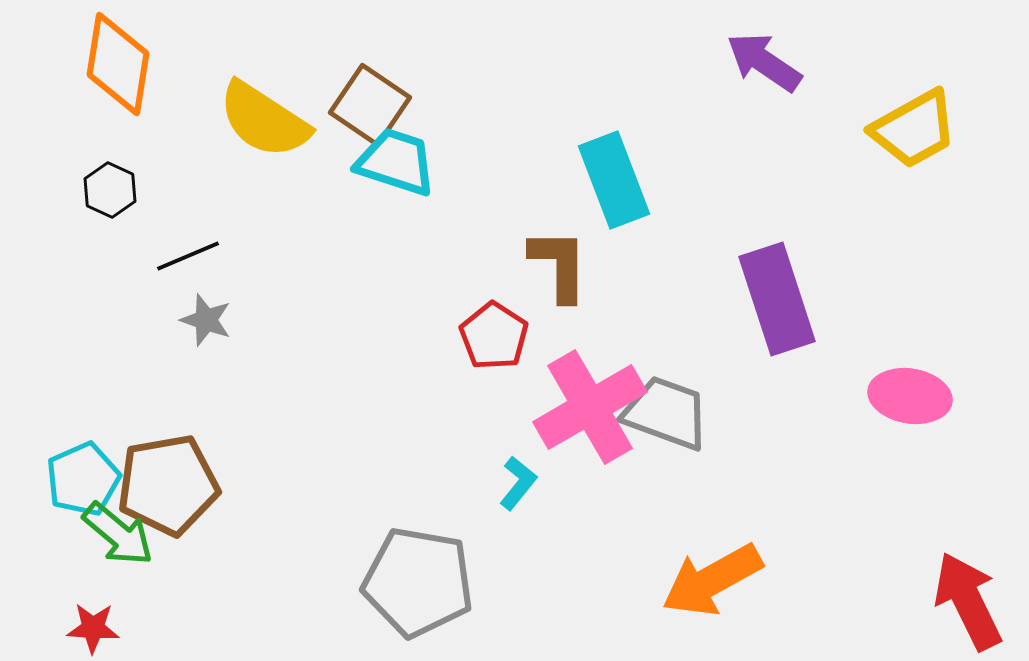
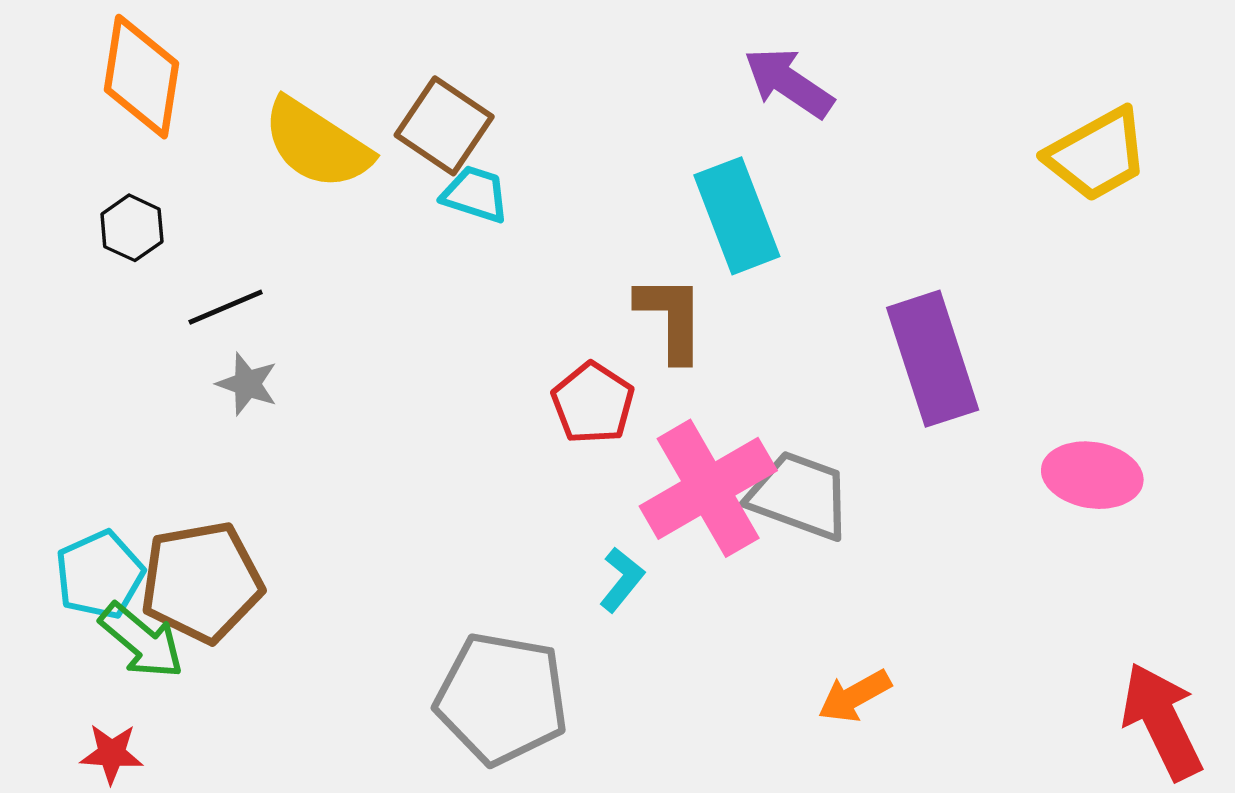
purple arrow: (764, 62) -> (789, 83), moved
cyan trapezoid: (396, 162) -> (475, 194), size x0.7
orange arrow: (712, 580) -> (855, 696), size x0.6

